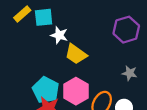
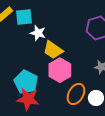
pink hexagon: (76, 91) -> (60, 70), moved

